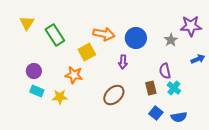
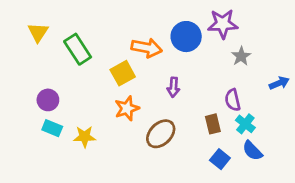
purple star: (191, 26) -> (223, 24), moved
blue circle: (136, 38) -> (186, 37), moved
orange star: (74, 75) -> (127, 108), moved, turned -30
blue semicircle: (179, 117) -> (252, 151), moved, turned 56

